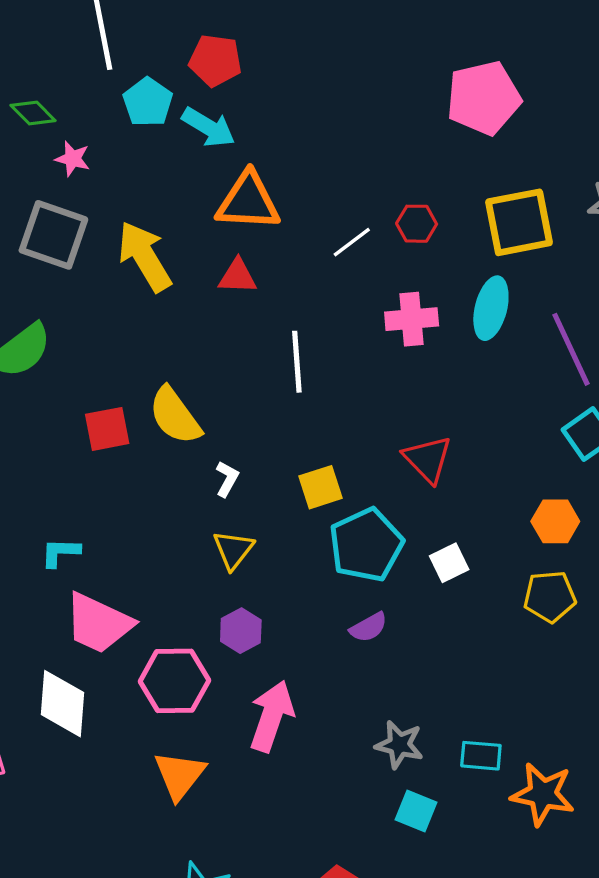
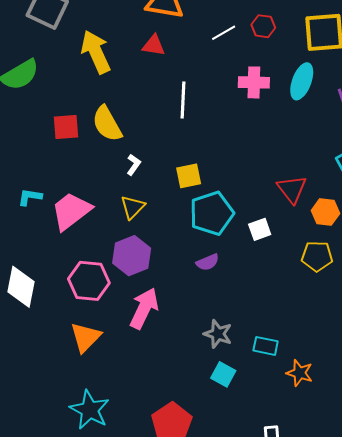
yellow arrow: (145, 256) -> (96, 52), moved
red triangle: (428, 459) -> (292, 189), moved
pink trapezoid: (99, 623) -> (71, 211), moved, turned 111
purple hexagon: (241, 631) -> (132, 256), size x1.5
orange star: (543, 794) -> (300, 373), size x0.7

